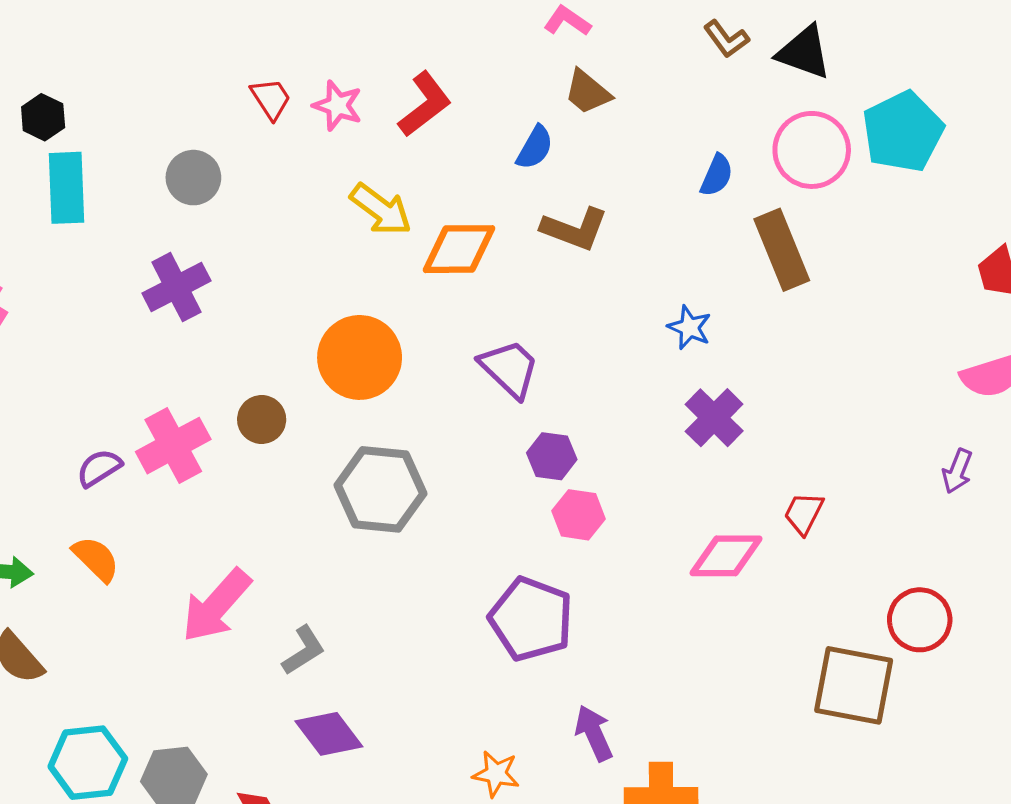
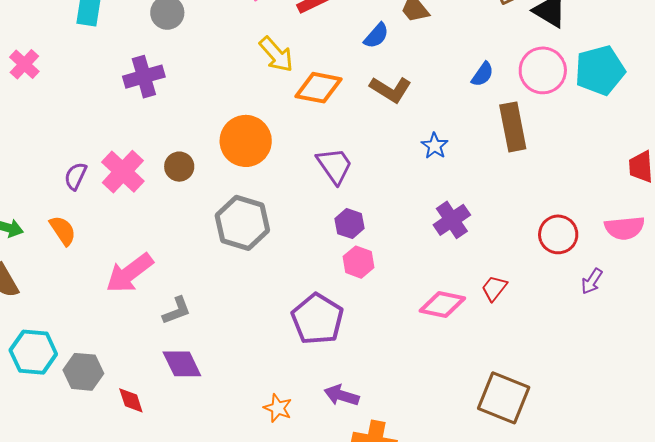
blue star: (689, 327) -> (435, 146), moved
pink cross: (173, 446) -> (123, 172), turned -30
purple semicircle: (99, 468) -> (76, 176), turned -44
red circle: (920, 620) -> (558, 234), moved
purple arrow: (594, 733) -> (341, 395), turned -60

